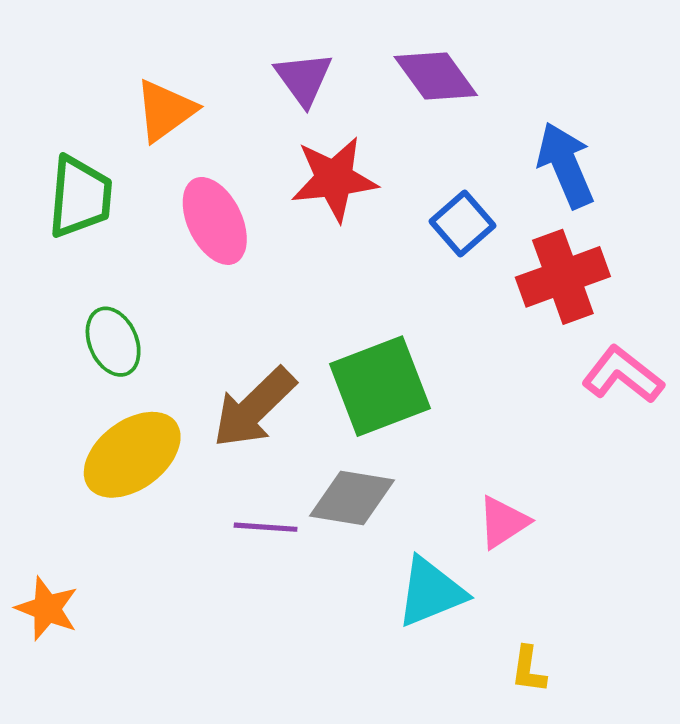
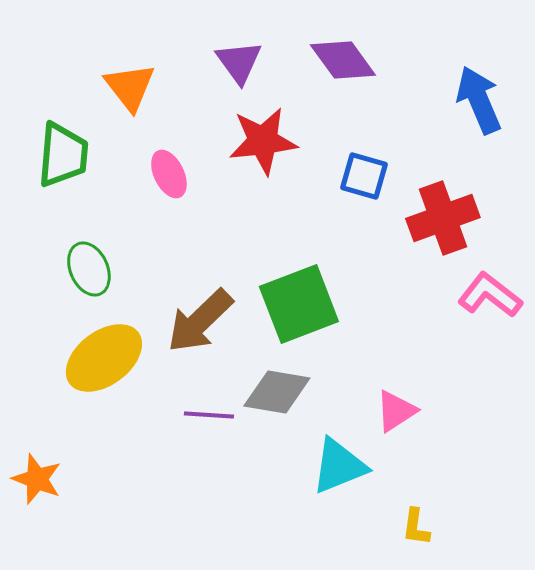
orange triangle: (165, 110) -> (130, 87), turned -32
blue arrow: (565, 165) -> (479, 100), moved
pink ellipse: (215, 221) -> (169, 174), size x0.7
blue square: (463, 223) -> (364, 176), turned -33

